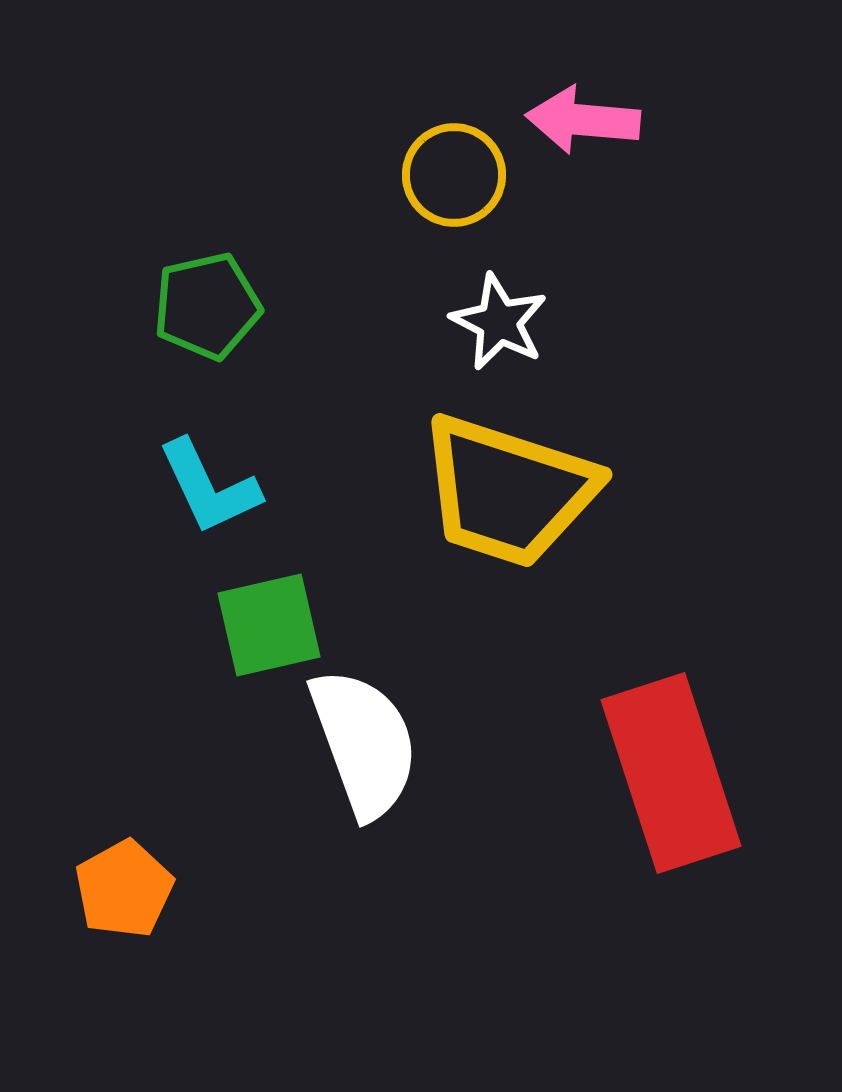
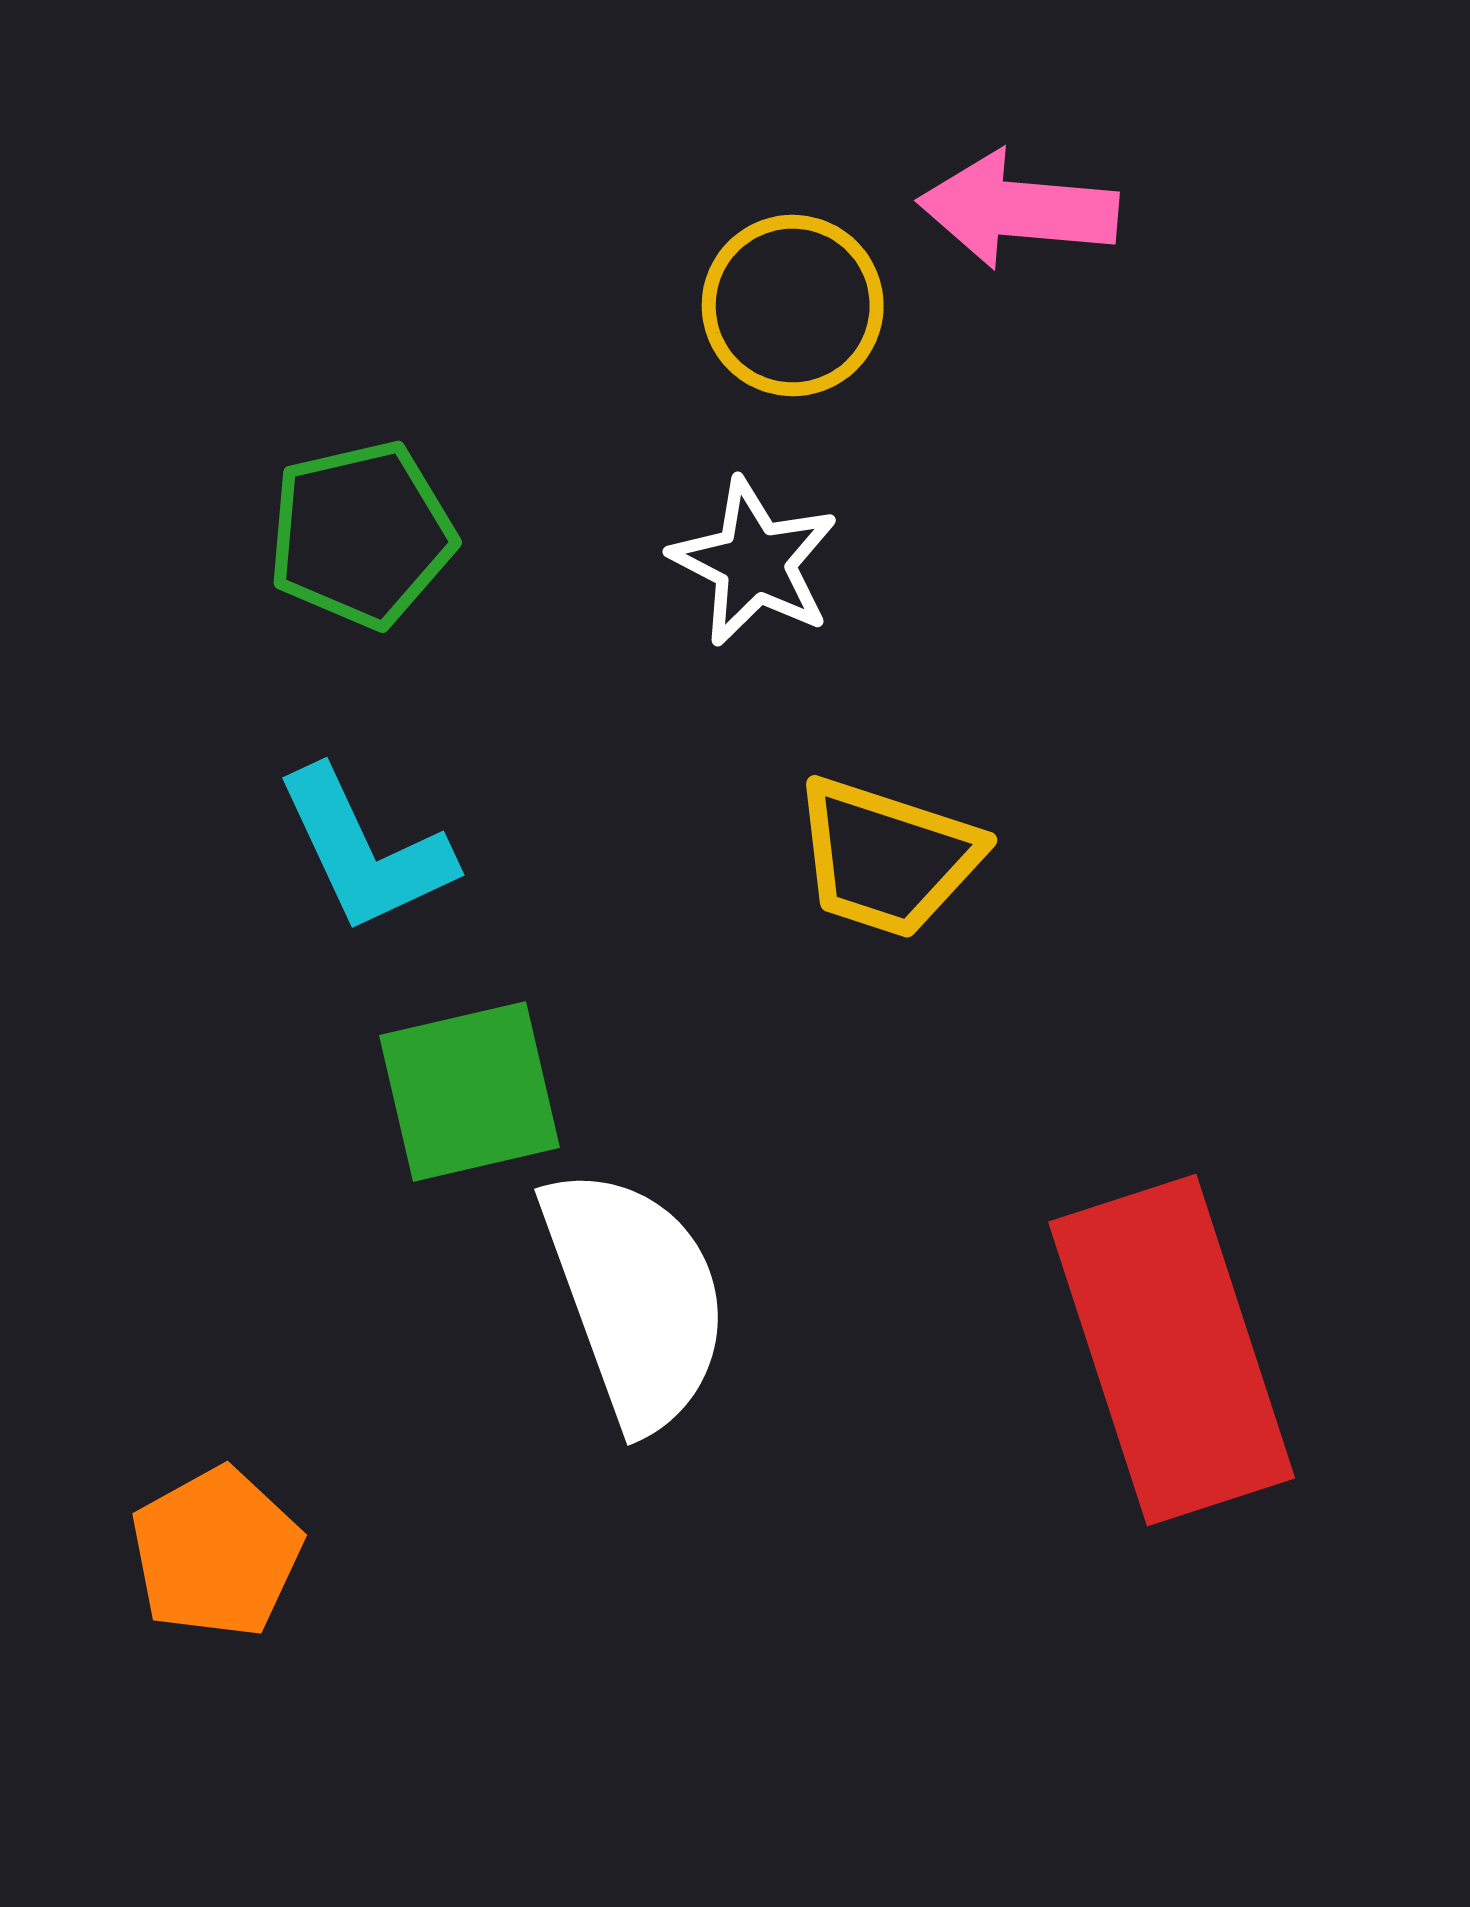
white star: (499, 322) -> (754, 562), moved
yellow trapezoid: (508, 491) -> (887, 857), size x0.6

